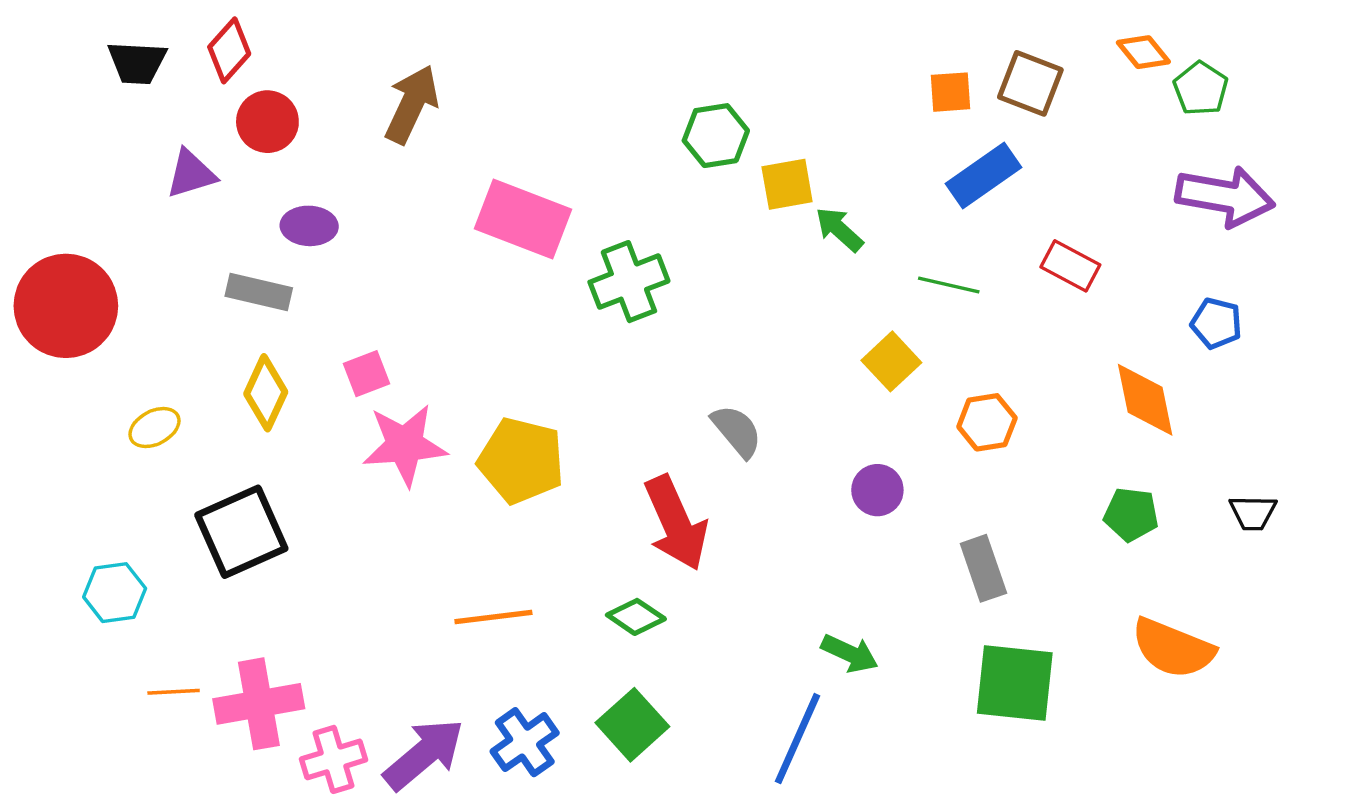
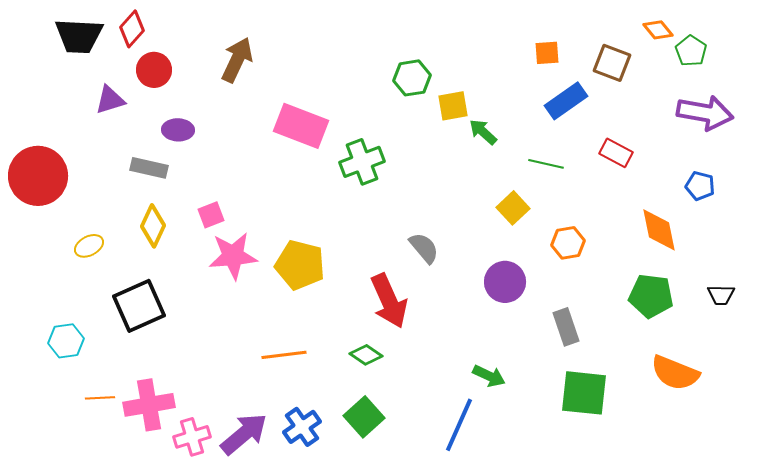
black trapezoid: (137, 63) -> (79, 36), size x1.4
brown square: (1030, 83) -> (612, 63), moved
purple circle: (877, 490) -> (505, 282), size x1.4
green pentagon: (1131, 514) -> (651, 296), size x1.4

